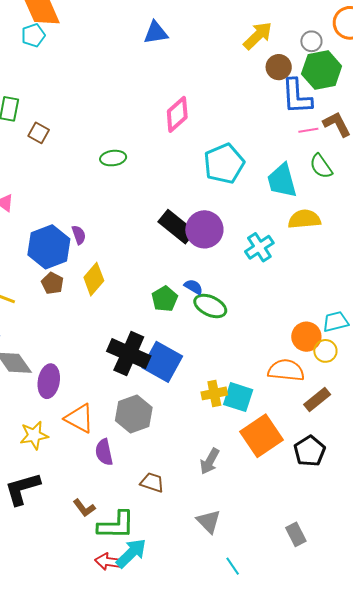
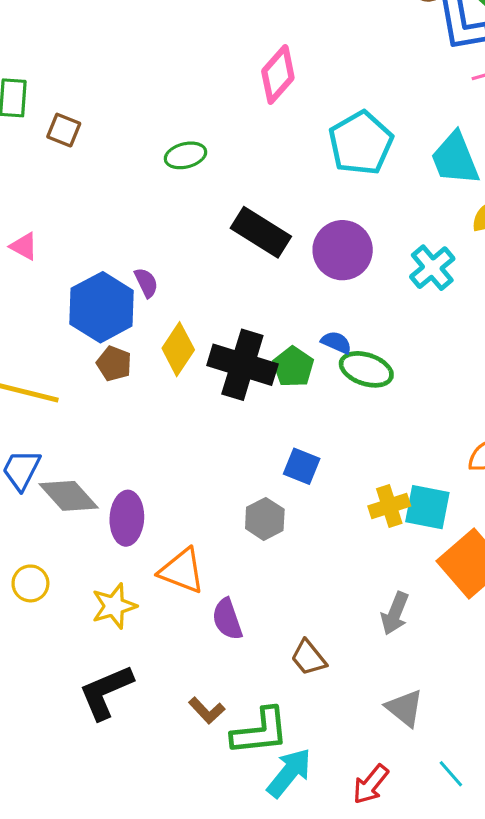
black rectangle: (177, 227) -> (261, 232), moved
black cross: (129, 354) -> (242, 365), moved
blue square: (162, 362) -> (302, 466), size x0.6
gray hexagon: (134, 414) -> (265, 519), moved, size x0.7
brown trapezoid: (152, 482) -> (308, 658), turned -140
red arrow: (109, 562) -> (371, 784), moved, turned -52

